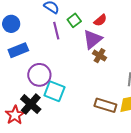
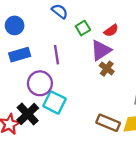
purple line: (56, 31) -> (56, 55), moved

